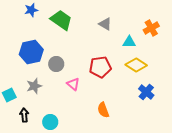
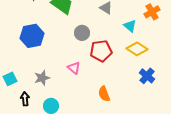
cyan triangle: (129, 42) -> (130, 26), turned 40
gray circle: (56, 64) -> (82, 33), moved
gray star: (34, 86) -> (42, 78), moved

